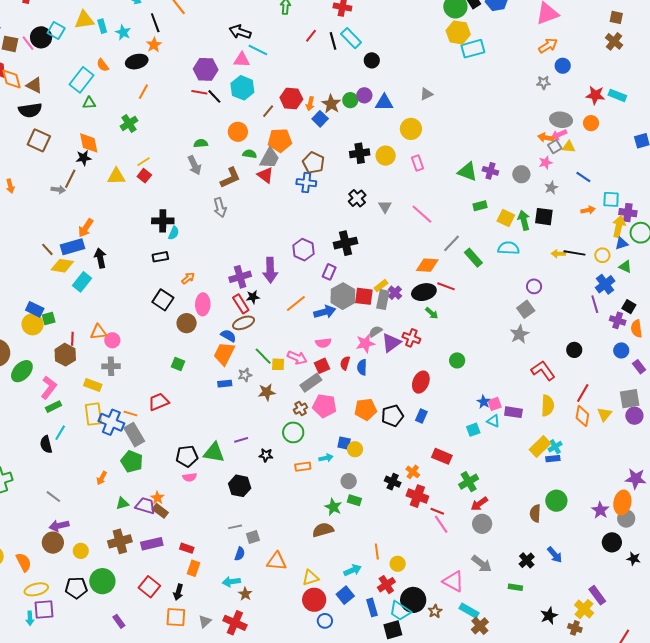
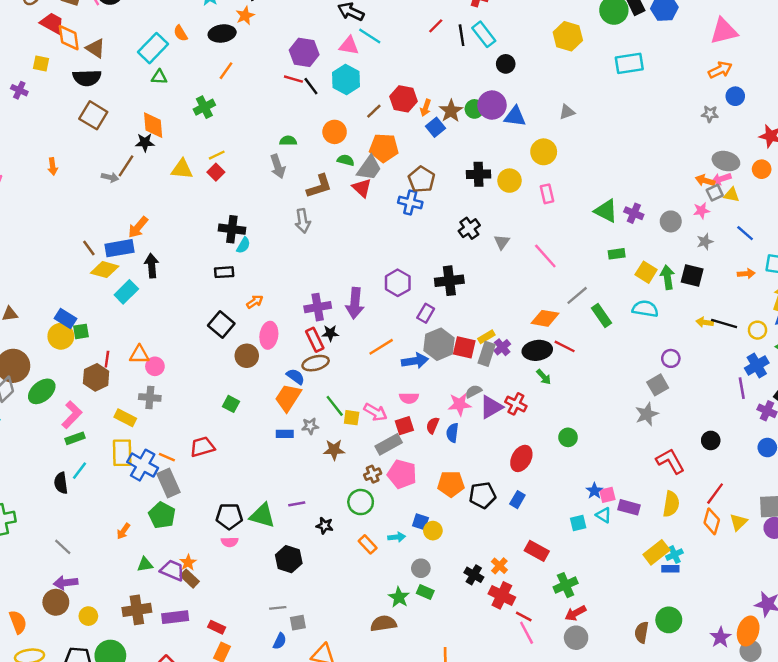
yellow hexagon: (458, 32) -> (568, 36), moved
purple circle: (364, 95) -> (492, 105), size x1.5
orange rectangle: (303, 467) -> (368, 544), turned 49

